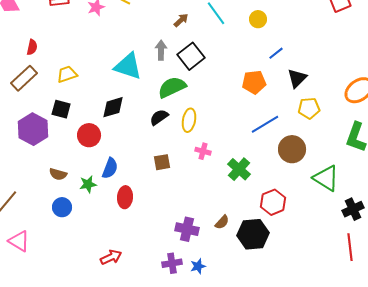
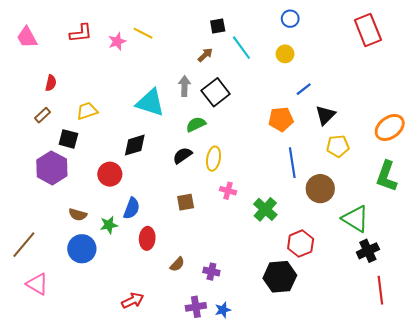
brown rectangle: (24, 78) -> (42, 115), size x0.6
green semicircle: (172, 87) -> (196, 124), size x0.7
black square: (61, 109) -> (68, 139), moved
blue line: (265, 124) -> (292, 163), turned -68
blue circle: (62, 207) -> (82, 249), size x1.4
black cross: (353, 209) -> (368, 251), moved
brown semicircle: (222, 222) -> (177, 264), moved
purple cross: (187, 229) -> (211, 272), size x0.7

